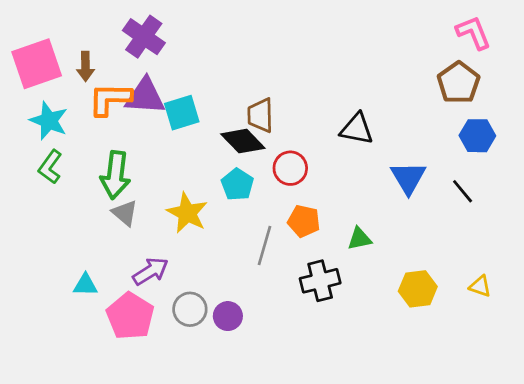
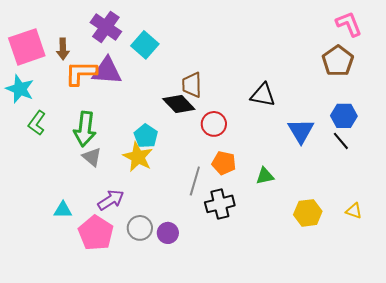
cyan square: (182, 113) -> (145, 45), moved, turned -32
cyan star: (49, 121) -> (20, 89), moved
blue hexagon: (477, 136) -> (344, 116), moved
cyan pentagon: (237, 184) -> (146, 136), moved
black cross: (320, 281) -> (220, 204), moved

